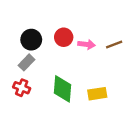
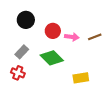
black circle: (31, 40) -> (26, 20), moved
green diamond: (62, 89) -> (52, 58), moved, turned -50

